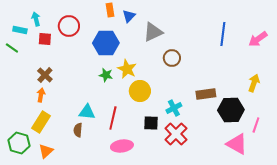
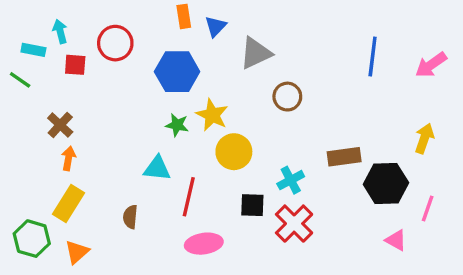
brown cross: (45, 75) -> (60, 125), moved
cyan triangle: (87, 112) -> (157, 168), moved
pink triangle: (237, 144) -> (396, 240), size x0.6

